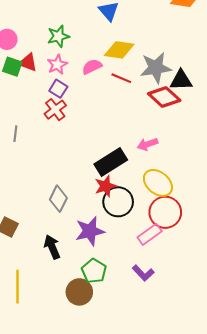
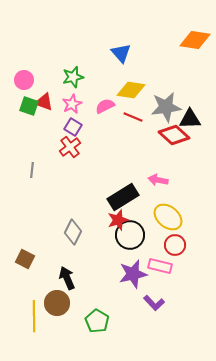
pink arrow: (147, 144) -> (158, 180), turned 30
red circle: (165, 212) -> (175, 245), size x0.7
purple star: (90, 231) -> (133, 274), moved
pink rectangle: (150, 234) -> (160, 266), turned 50
green pentagon: (94, 271) -> (97, 321), moved
brown circle: (79, 292) -> (57, 303), moved

